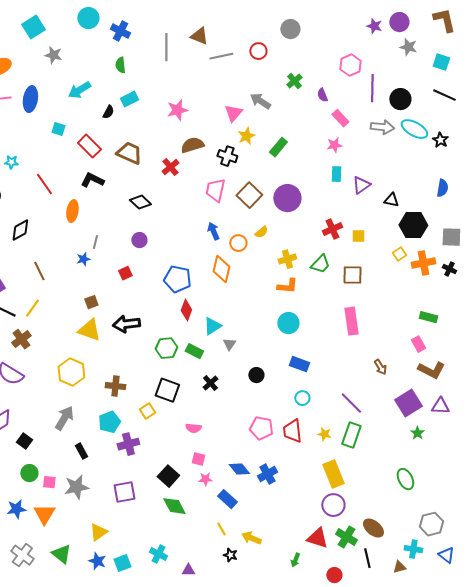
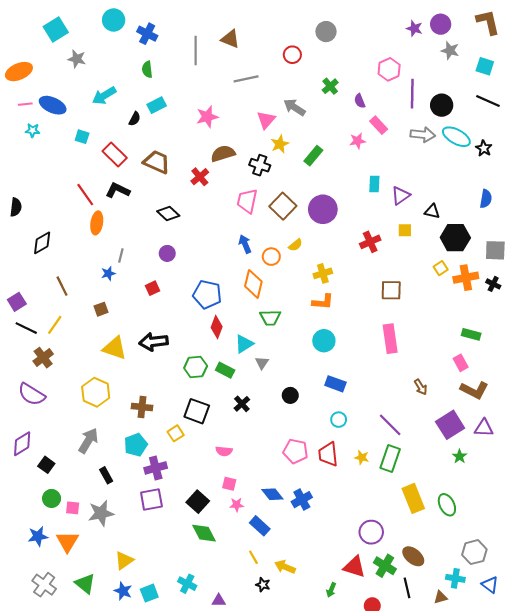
gray line: (221, 56) -> (246, 79), moved
blue ellipse: (30, 99) -> (53, 105), turned -75
pink star: (334, 145) -> (358, 141), moved
cyan star: (11, 162) -> (33, 130), moved
red line: (44, 184) -> (85, 195), moved
yellow square: (358, 236) -> (405, 230), moved
green trapezoid: (320, 264) -> (270, 318), moved, turned 45
brown square: (91, 302) -> (101, 309), moved
yellow rectangle: (333, 474) -> (413, 498), moved
purple square: (124, 492) -> (151, 500), moved

